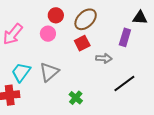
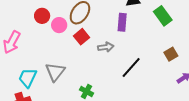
red circle: (56, 15) -> (42, 16), moved
pink circle: (48, 34) -> (59, 25), moved

